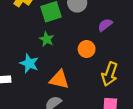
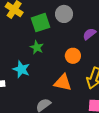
orange triangle: (59, 79) -> (63, 83), moved

